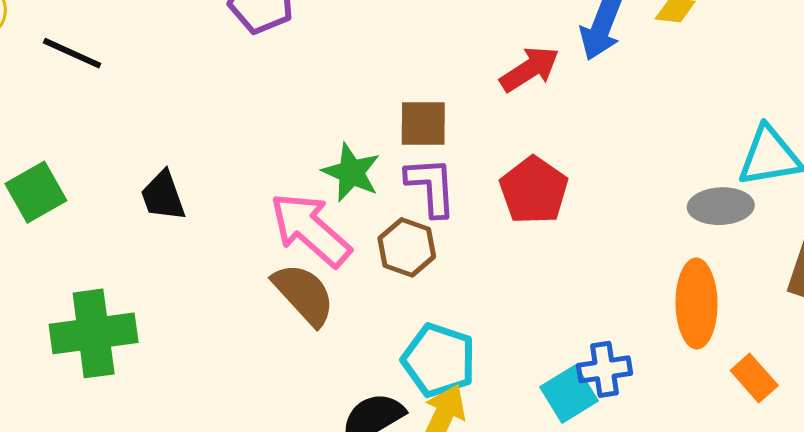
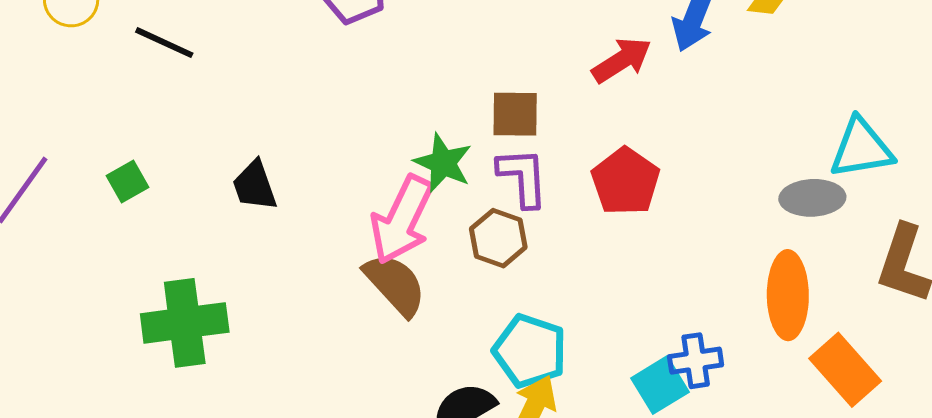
green square: (36, 192) -> (128, 181), size x0.7
pink arrow: (310, 229) -> (402, 220), turned -106
orange rectangle: (754, 378) -> (845, 370), size x1.5

